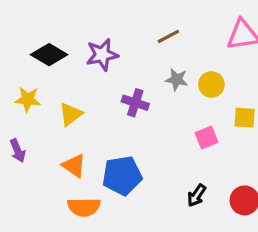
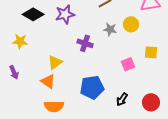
yellow circle: (211, 84) -> (131, 24), moved
yellow triangle: (71, 114) -> (55, 62), moved
blue pentagon: (122, 176) -> (92, 87), moved

